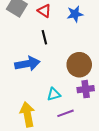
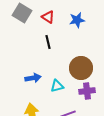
blue arrow: (27, 64) -> (33, 78), moved, size x0.7
cyan triangle: (54, 94) -> (57, 86), moved

